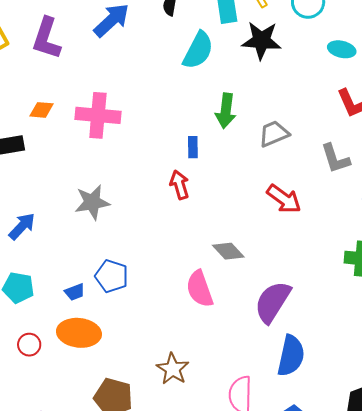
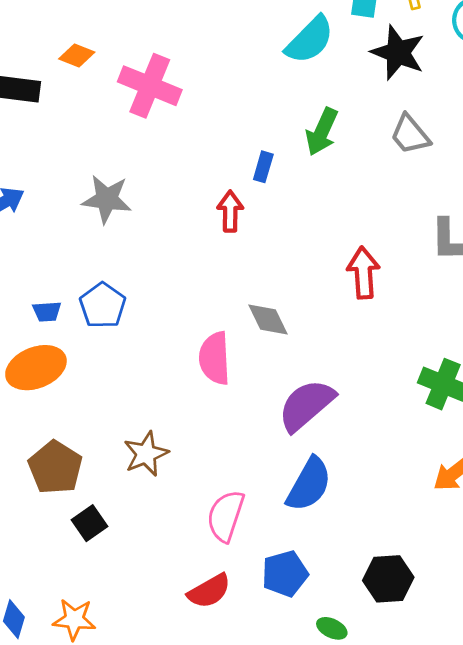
gray trapezoid: (274, 134) -> (410, 135), moved, turned -124
red arrow: (284, 199) -> (363, 273), turned -147
orange ellipse: (79, 333) -> (36, 368), turned -45

